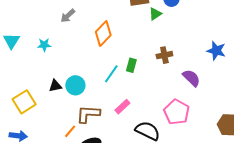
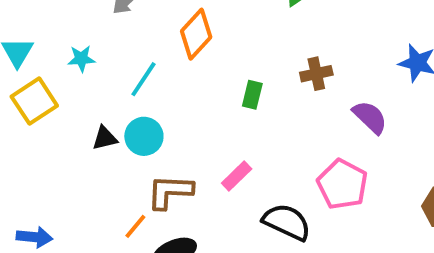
cyan line: (111, 74) -> (144, 79), moved
yellow square: (24, 102) -> (34, 101), moved

